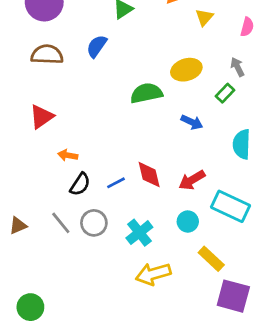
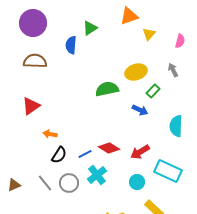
blue semicircle: (97, 46) -> (71, 45), moved, turned -30
green rectangle: (225, 93) -> (153, 91), moved
red diamond: (149, 175) -> (109, 148), turned -45
cyan cross: (139, 233) -> (97, 175), moved

